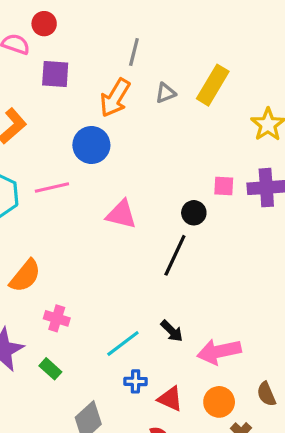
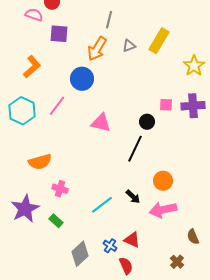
pink line: (52, 188) -> (57, 106), turned -40
orange semicircle: (25, 276) -> (40, 162), turned 35
blue cross: (136, 381) -> (110, 246), moved, turned 32
orange circle: (219, 402) -> (163, 181), moved

